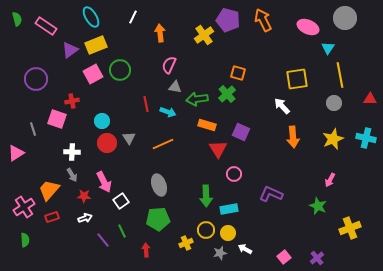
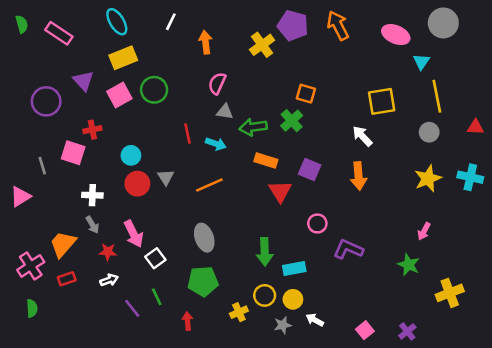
purple triangle: (70, 50) -> (83, 81), moved, turned -36
orange arrow: (293, 137) -> (358, 176), moved
pink circle: (234, 174) -> (317, 223), moved

